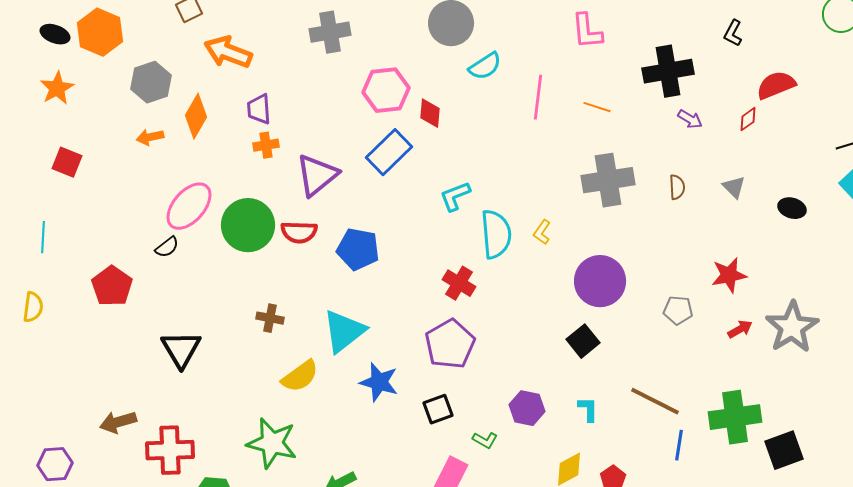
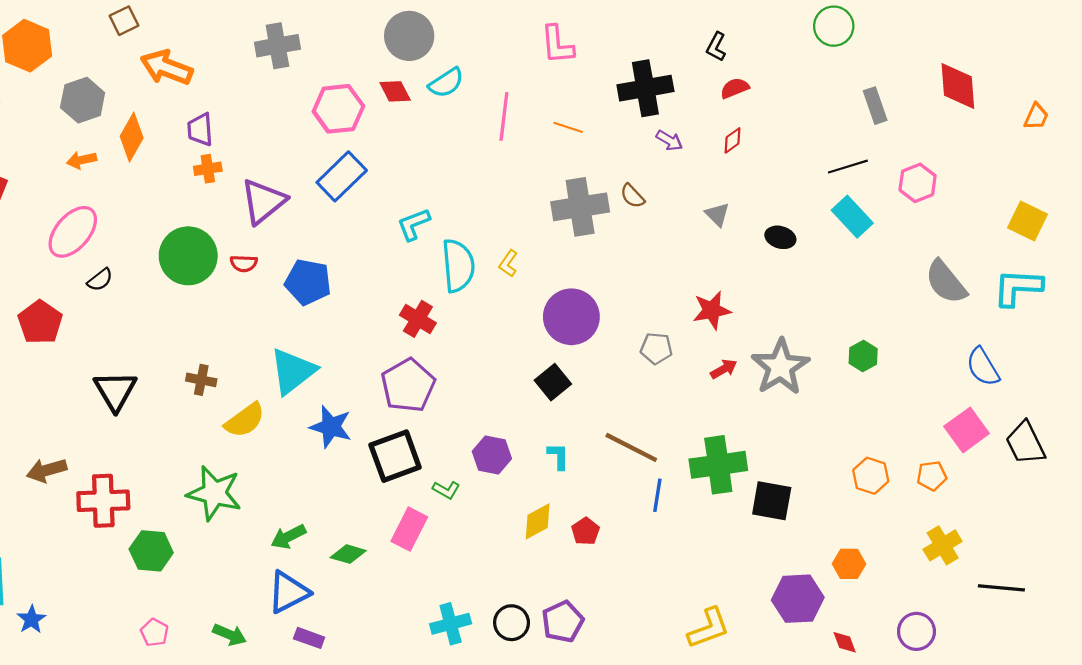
red semicircle: (776, 85) -> (735, 88), moved, size x0.7
red diamond: (430, 113) -> (395, 91), moved, turned -32
brown semicircle: (677, 187) -> (632, 196), moved, turned 140
pink ellipse: (189, 206) -> (73, 232), moved
red semicircle: (299, 232) -> (244, 263), size x0.7
brown cross: (270, 318) -> (201, 380), moved
black square: (438, 409) -> (395, 456), size x1.6
black square: (784, 450) -> (772, 501), turned 30

